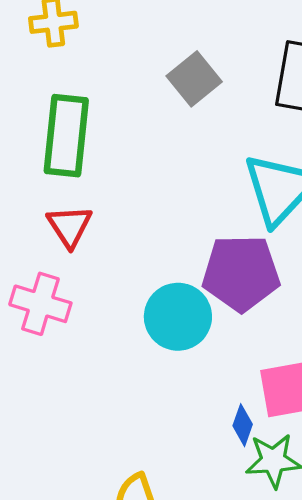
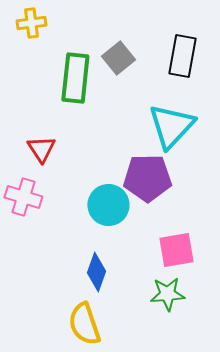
green rectangle: (66, 136) -> (75, 78), moved
blue diamond: (243, 425) -> (96, 272), moved, size x1.5

